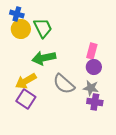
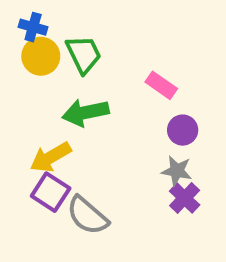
pink rectangle: (92, 51) -> (161, 85), moved, turned -70
gray semicircle: (64, 84) -> (87, 216), moved
purple cross: (95, 102) -> (185, 198), turned 35

